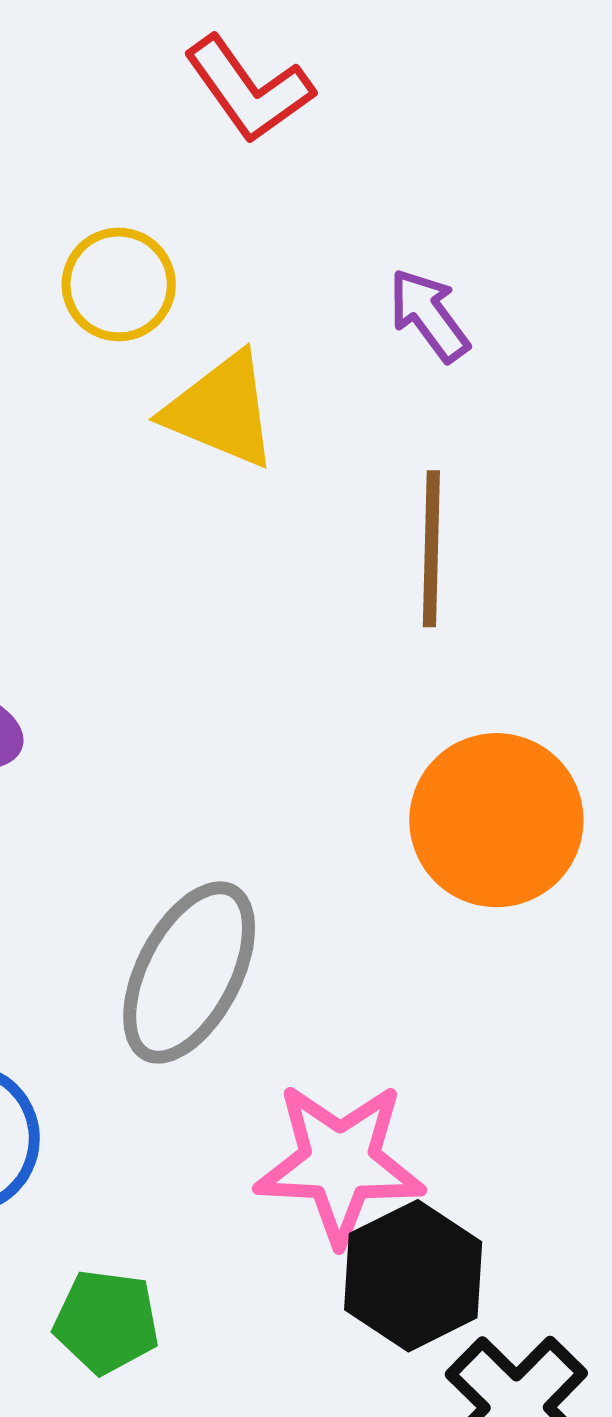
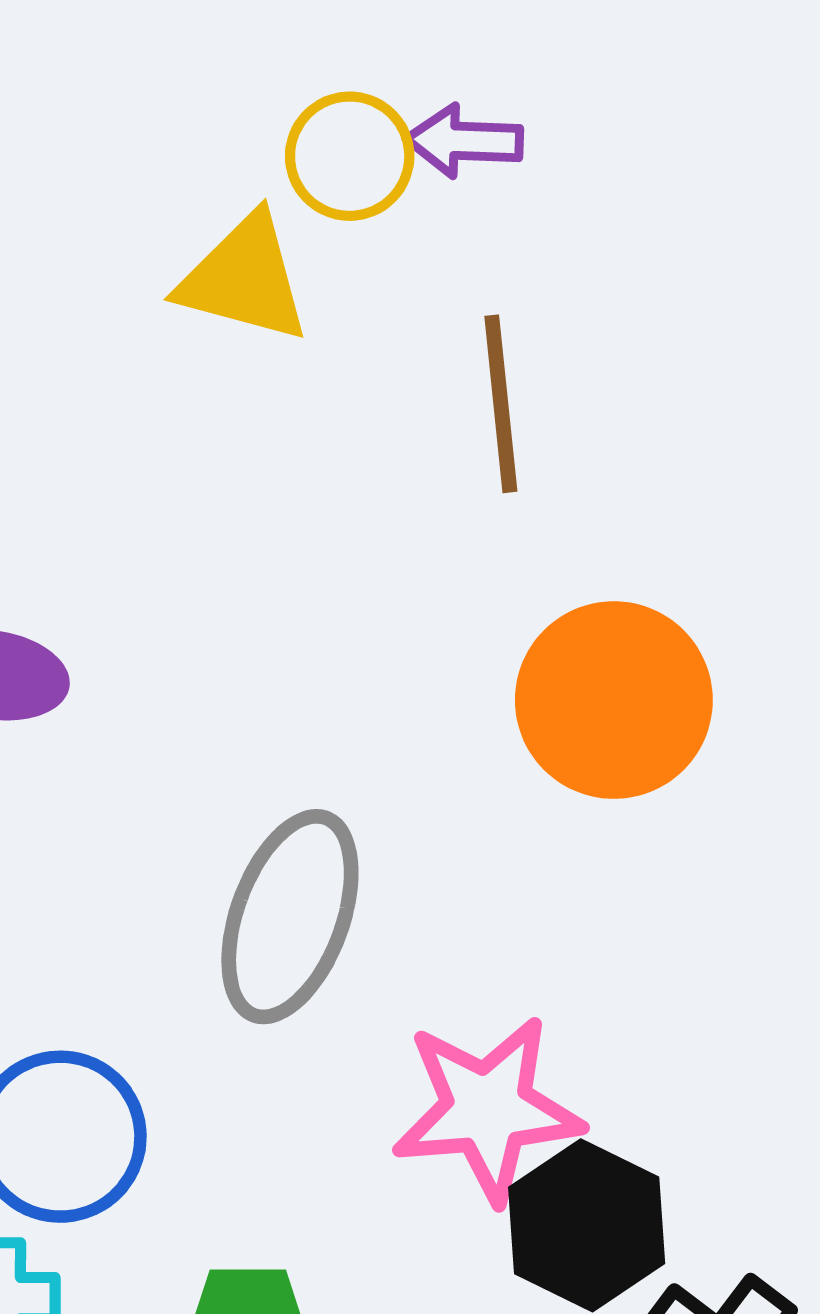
yellow circle: (119, 284) -> (350, 156), moved
purple arrow: (429, 315) -> (464, 141), turned -44

